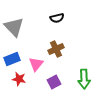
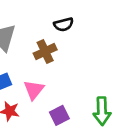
brown cross: (56, 49) -> (45, 51), moved

